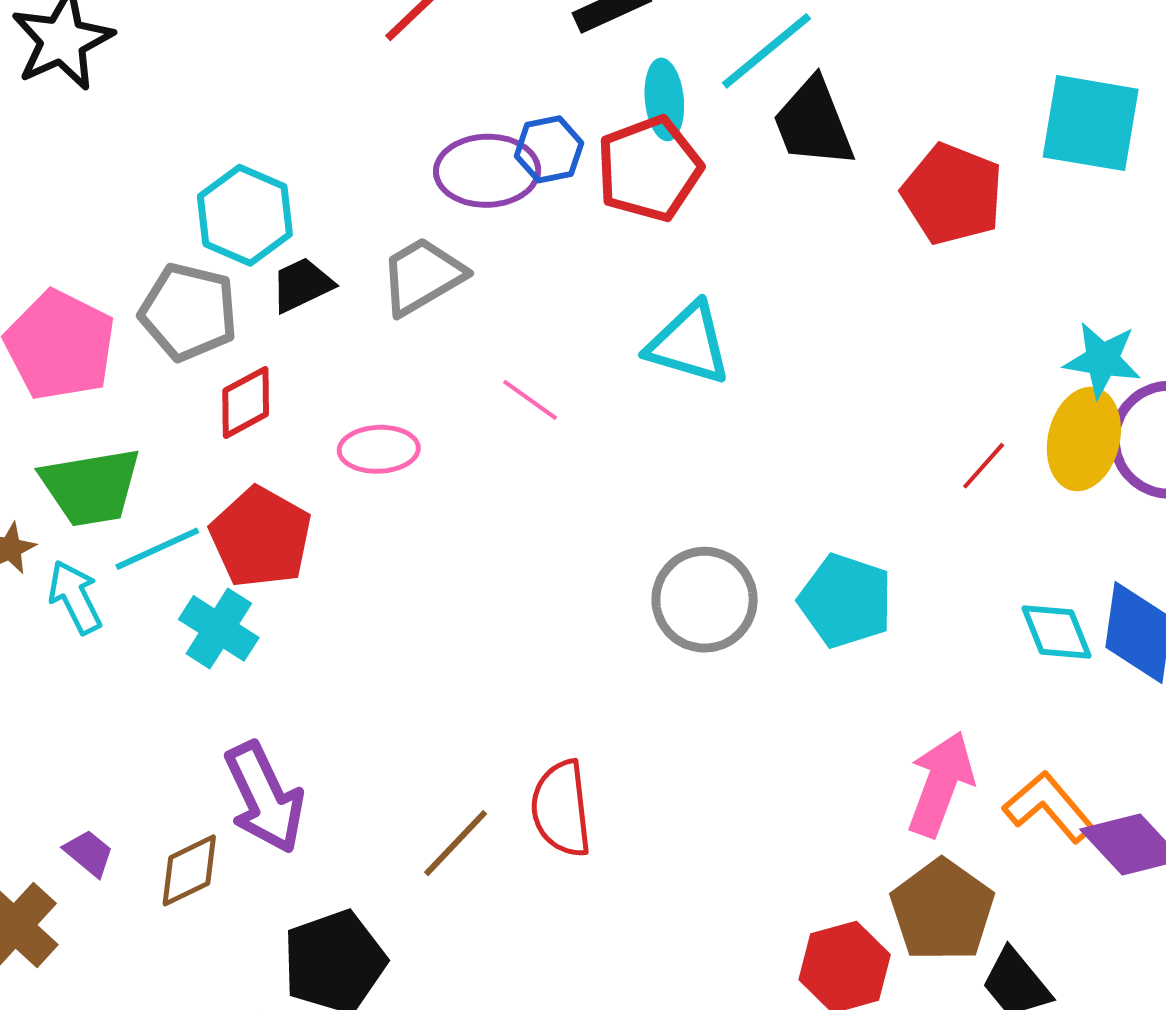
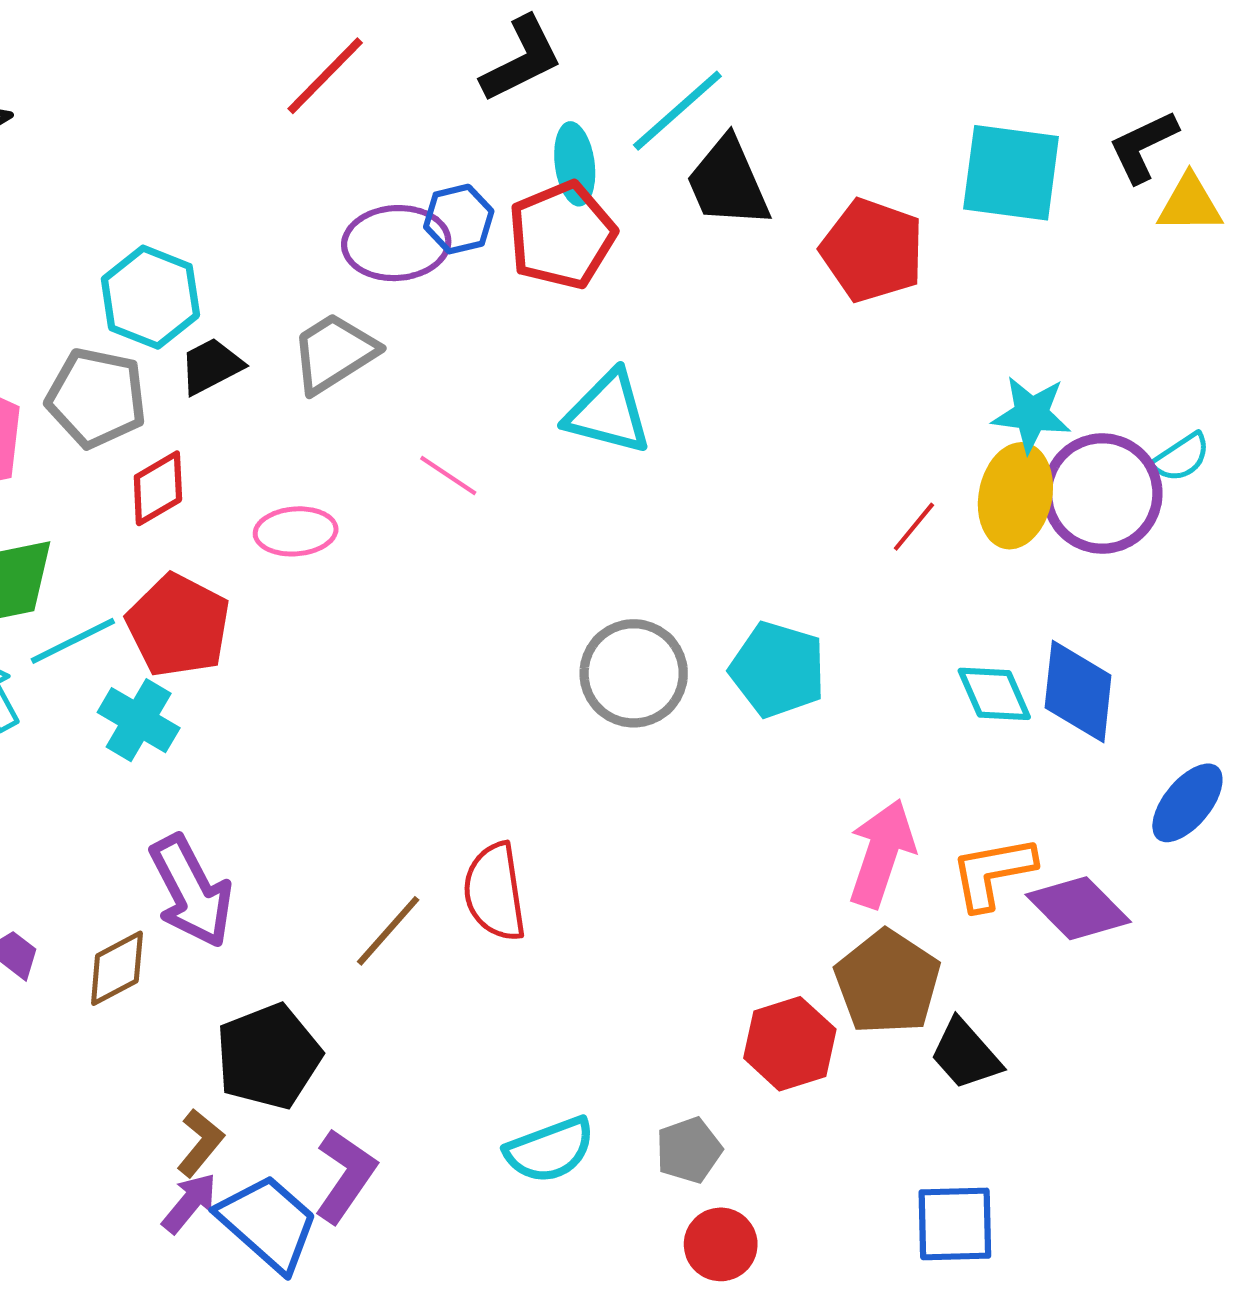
orange L-shape: (1049, 807) -> (993, 873), turned -58

